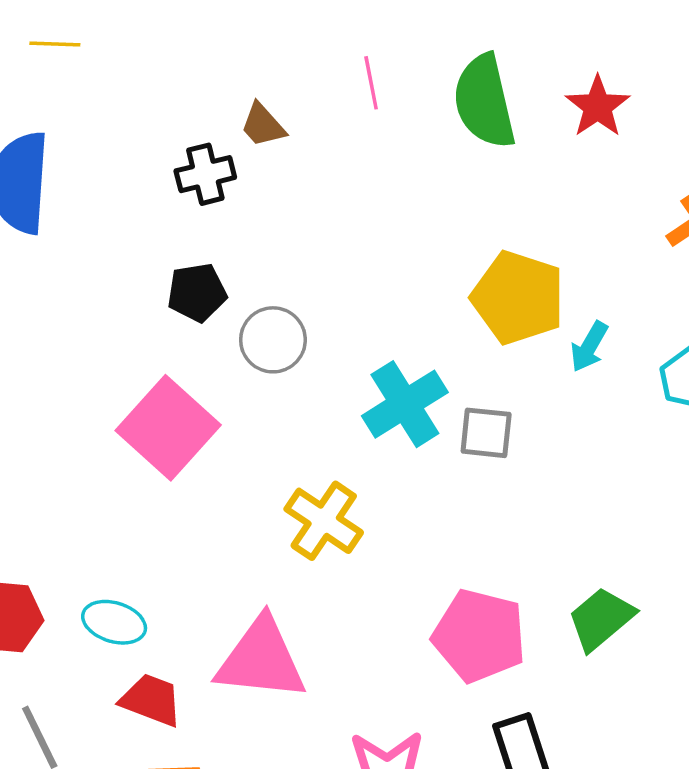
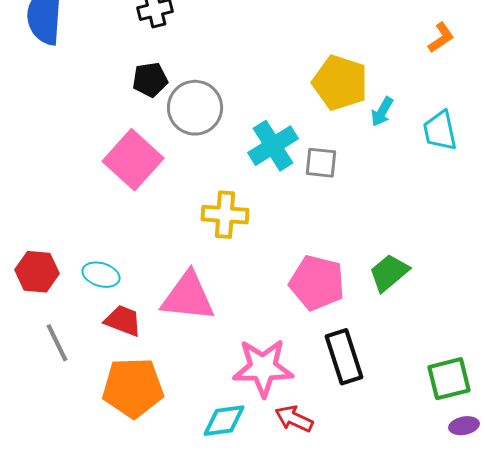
gray circle: (273, 340) -> (195, 108), size x1.4
yellow cross: (324, 521) -> (225, 215), turned -30

